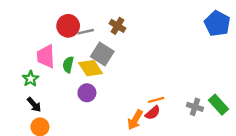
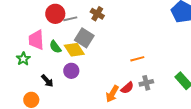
green semicircle: (68, 65) -> (55, 47), turned -48
orange line: (156, 100) -> (137, 59), moved
black arrow: (34, 105) -> (47, 81), moved
gray cross: (195, 107) -> (146, 83), moved, turned -32

